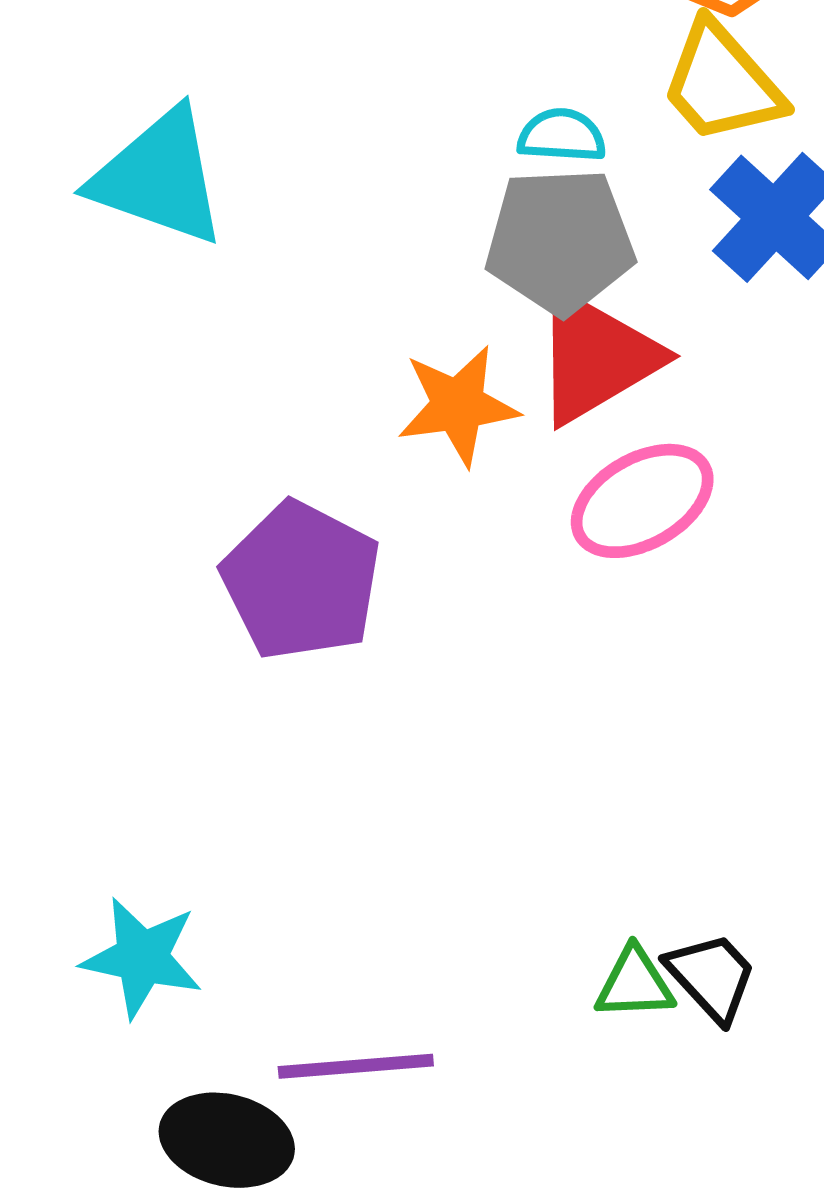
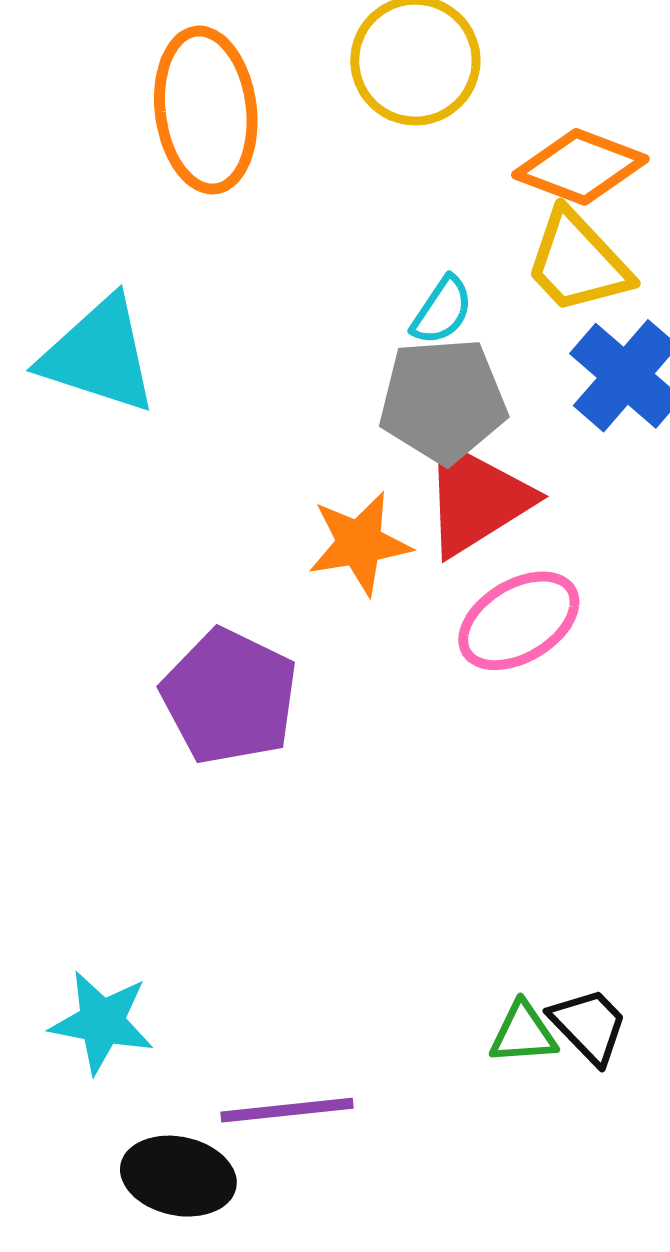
cyan semicircle: (562, 136) -> (442, 311), turned 122

